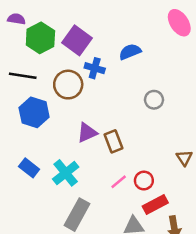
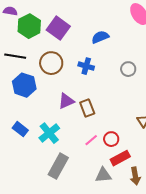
blue cross: (95, 68) -> (86, 66), moved
gray circle: (154, 100) -> (128, 69), moved

